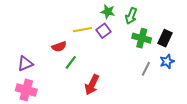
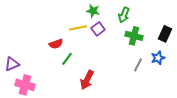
green star: (108, 12) -> (93, 11), moved
black rectangle: (165, 38) -> (165, 34), moved
purple triangle: (25, 64) -> (12, 64), moved

